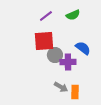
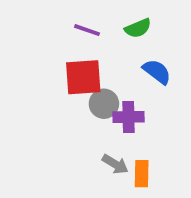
purple line: (46, 16) -> (87, 30), turned 56
blue semicircle: (83, 48) -> (157, 72), moved

